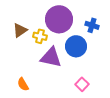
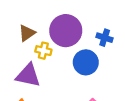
brown triangle: (20, 30) -> (27, 33), moved
purple triangle: (51, 57) -> (28, 75), moved

